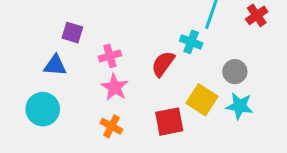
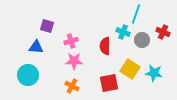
red cross: (257, 15) -> (163, 32), moved, turned -32
red semicircle: (163, 64) -> (105, 46), turned -36
gray circle: (235, 72) -> (142, 40), moved
pink star: (115, 87) -> (74, 61), turned -30

